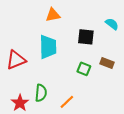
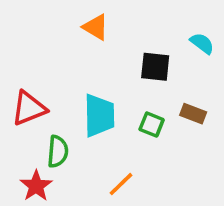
orange triangle: (53, 15) -> (96, 27), turned 42
cyan trapezoid: (48, 47) -> (99, 115), moved
green semicircle: (41, 93) -> (58, 152), moved

